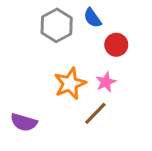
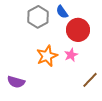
red circle: (116, 45) -> (78, 30), size x1.5
brown line: (95, 113) -> (90, 80), moved

